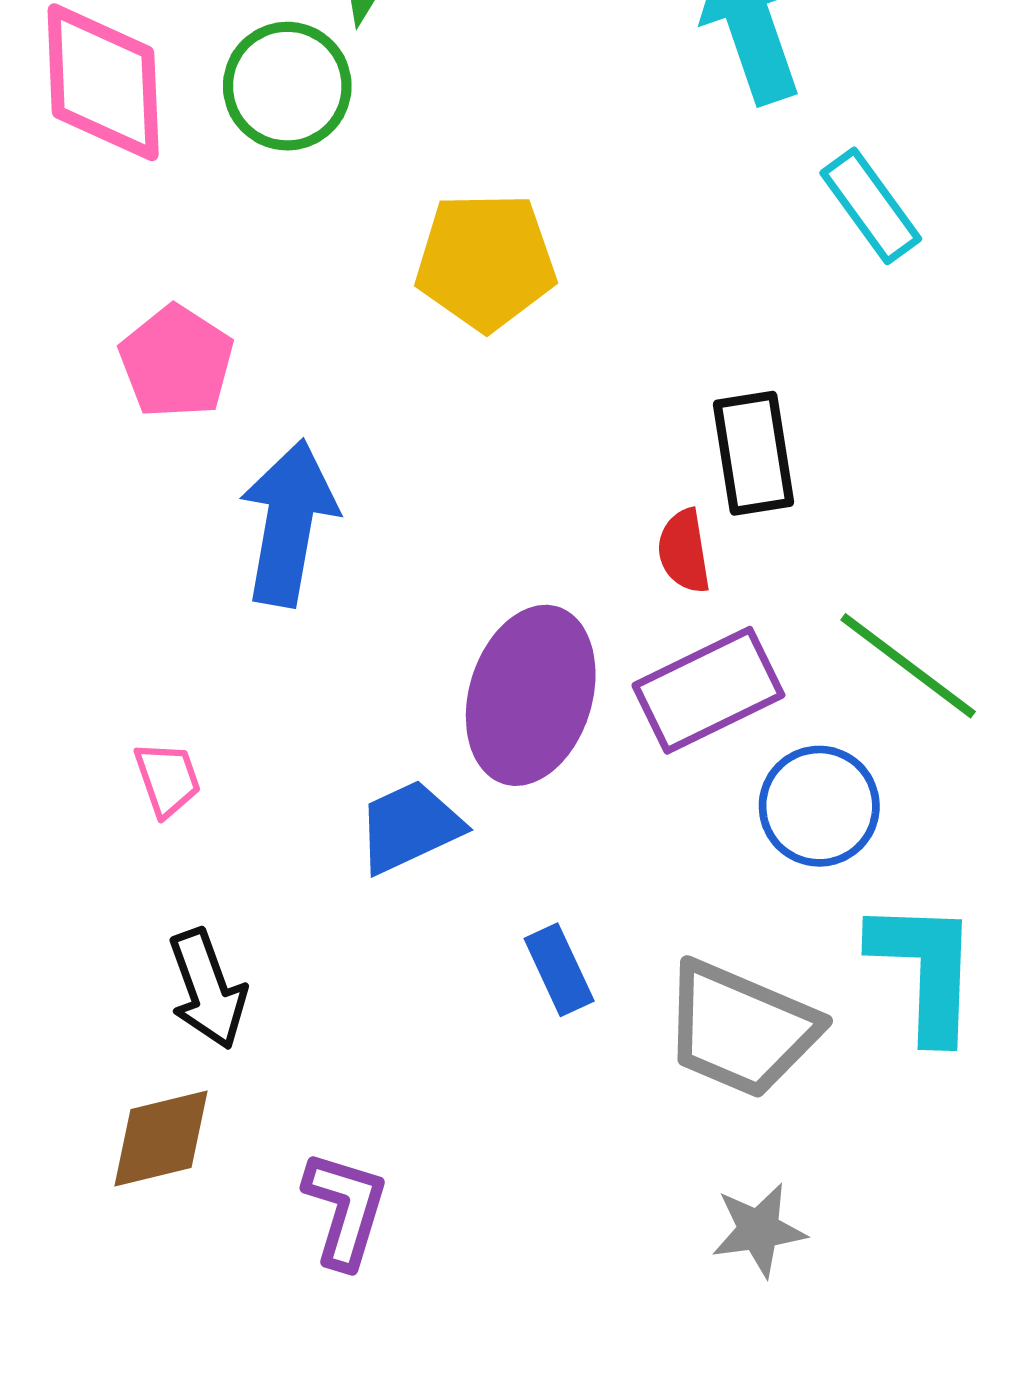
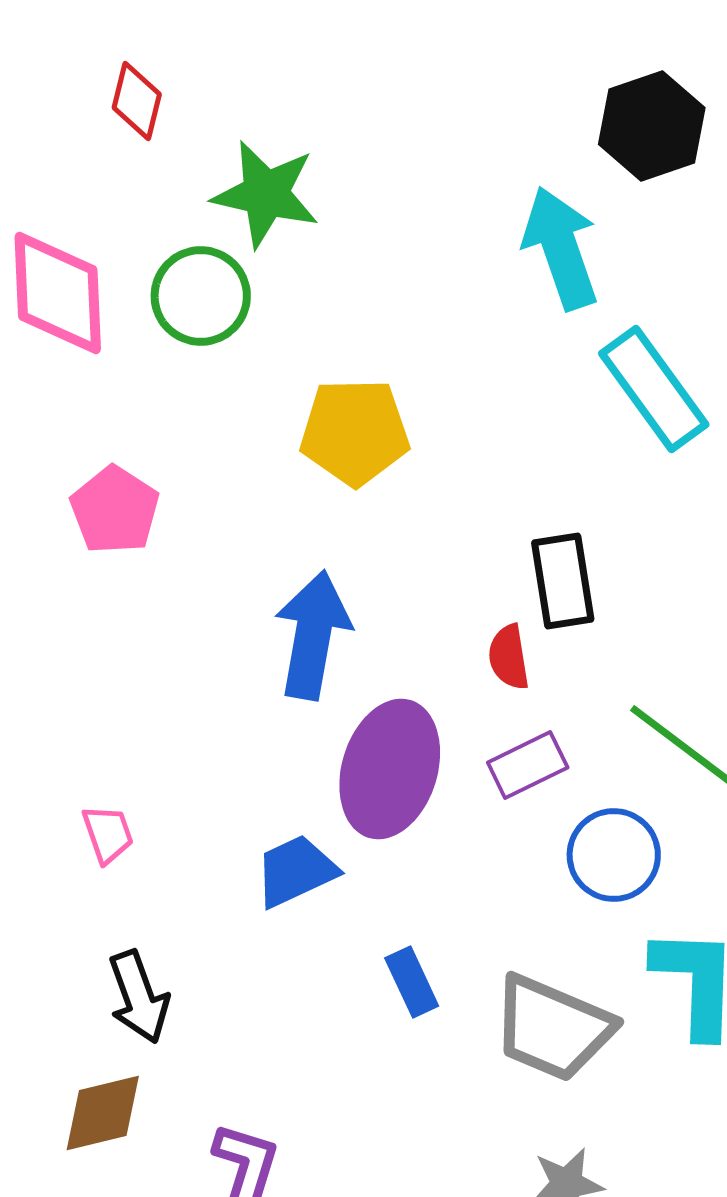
cyan rectangle: (871, 206) -> (654, 389), size x1.4
blue arrow: (289, 523) -> (313, 635), moved
purple rectangle: (708, 690) -> (528, 765), size x0.7

